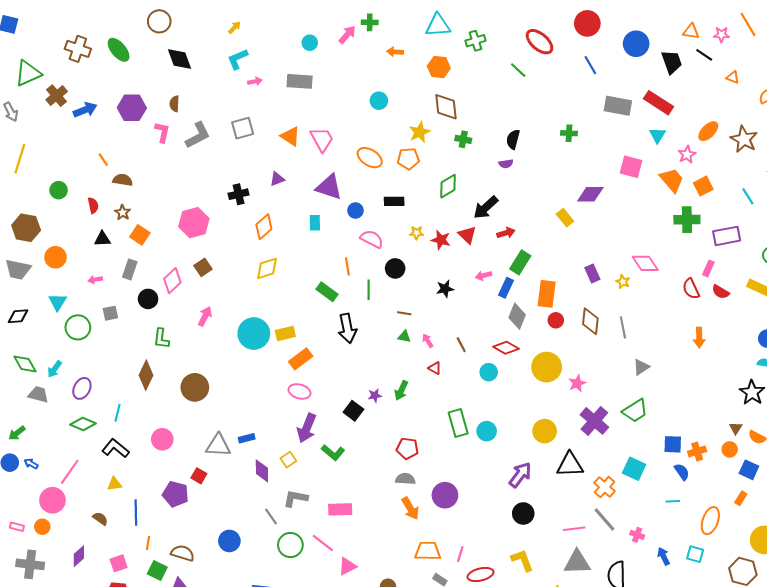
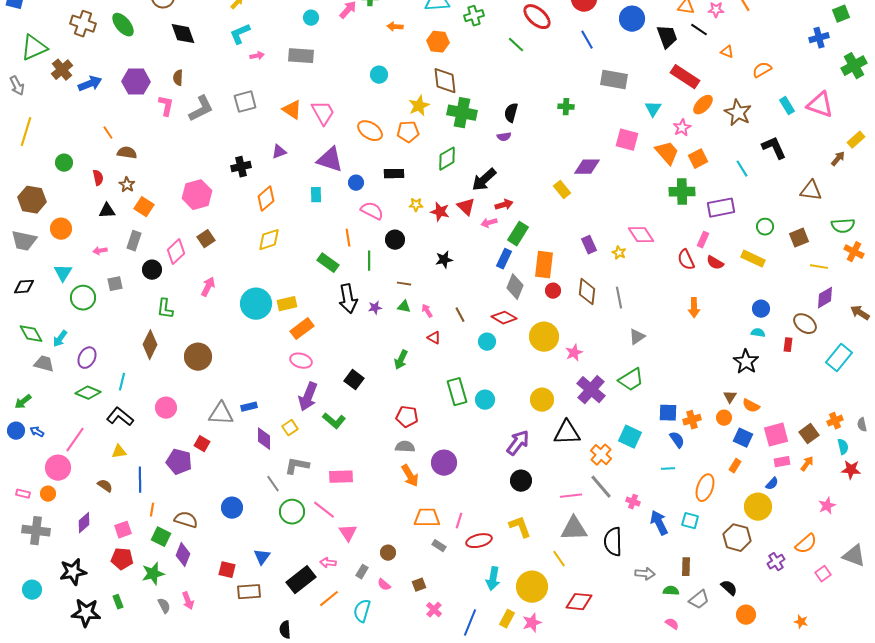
red rectangle: (658, 103) -> (685, 77), moved
green cross: (463, 139) -> (462, 113), size x1.8
pink arrow: (484, 276) -> (489, 223), moved
purple star: (375, 396) -> (375, 308), moved
blue arrow: (664, 556) -> (659, 523), size x1.4
pink triangle: (347, 566) -> (348, 533), turned -36

